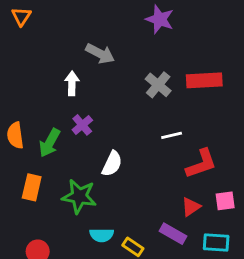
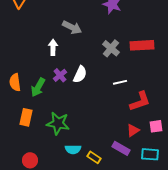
white semicircle: (112, 164) -> (80, 74), moved

